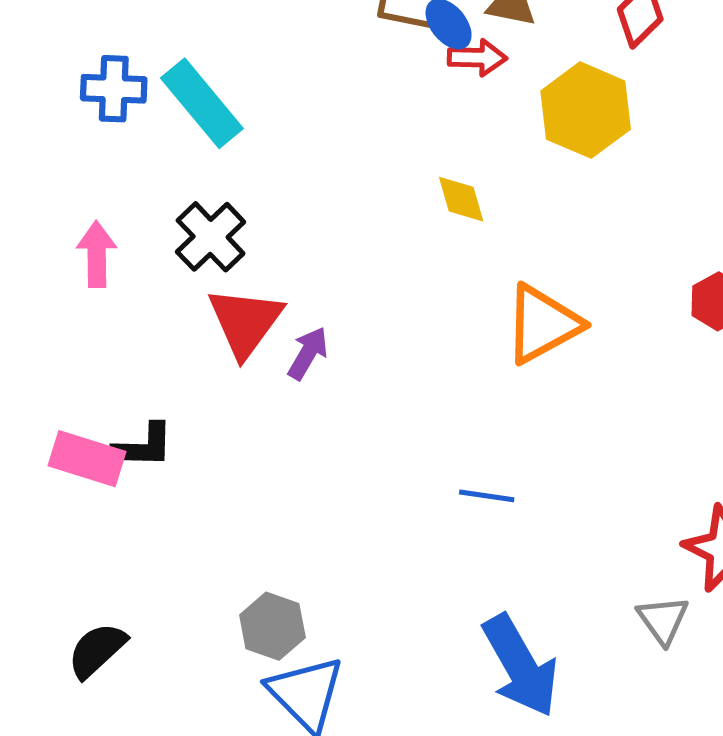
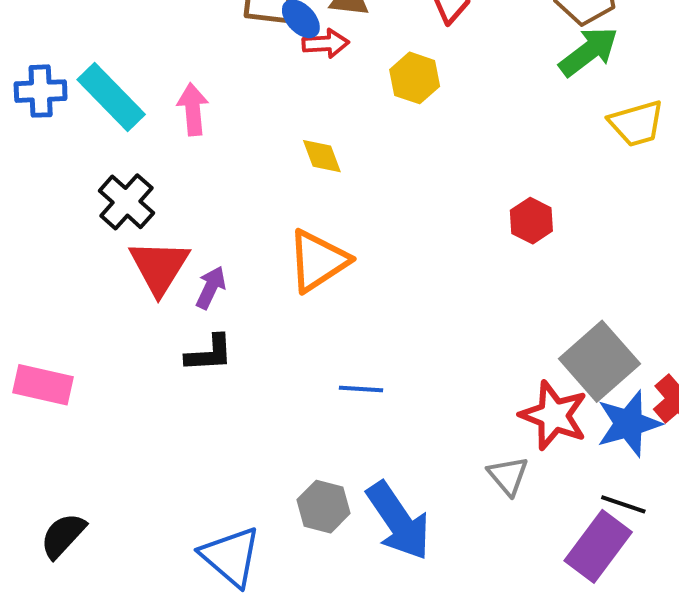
yellow hexagon: (586, 110) -> (415, 78), size x0.7
pink arrow: (97, 254) -> (193, 109), moved
orange triangle: (543, 324) -> (318, 261), moved
black L-shape: (143, 446) -> (209, 353), moved
gray hexagon: (272, 626) -> (324, 507), moved

